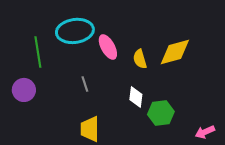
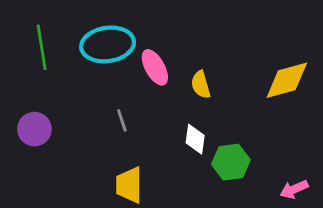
green line: (38, 52) -> (42, 47), moved
yellow diamond: (175, 52) -> (287, 80), moved

